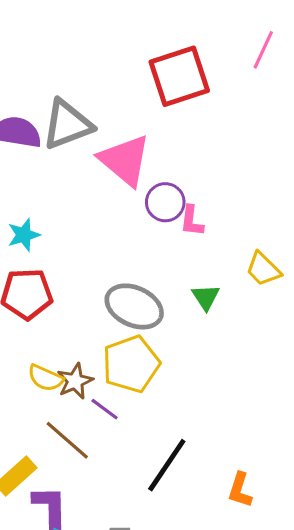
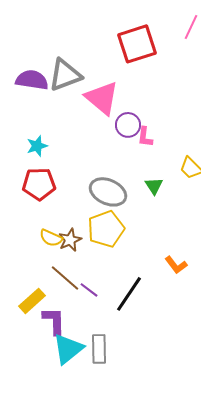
purple line: (105, 409) -> (89, 290), moved
orange L-shape: (240, 490) -> (176, 265), moved, turned -55

